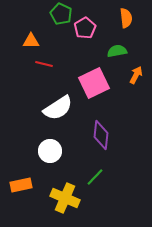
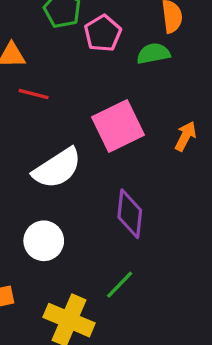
green semicircle: (117, 51) -> (153, 54), moved
orange arrow: (136, 75) -> (185, 136), moved

